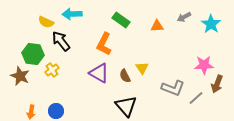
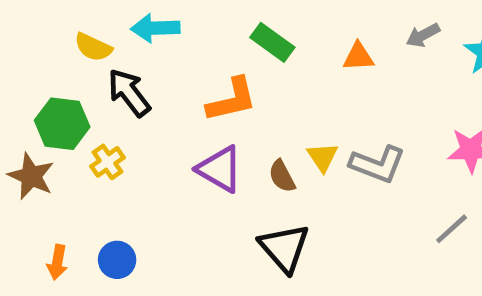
orange L-shape: (104, 44) -> (232, 100), turned -130
gray L-shape: (173, 88) -> (378, 164), moved

